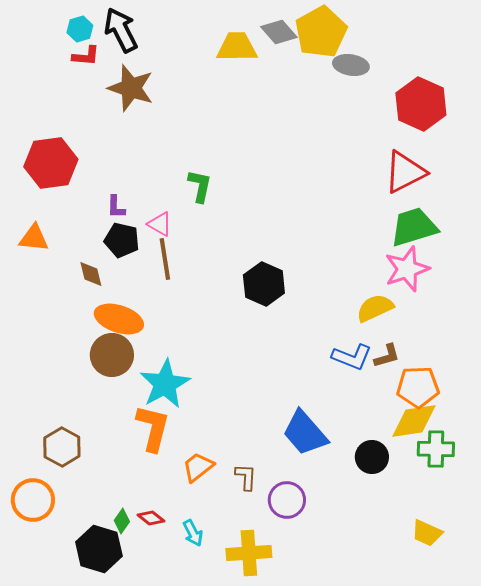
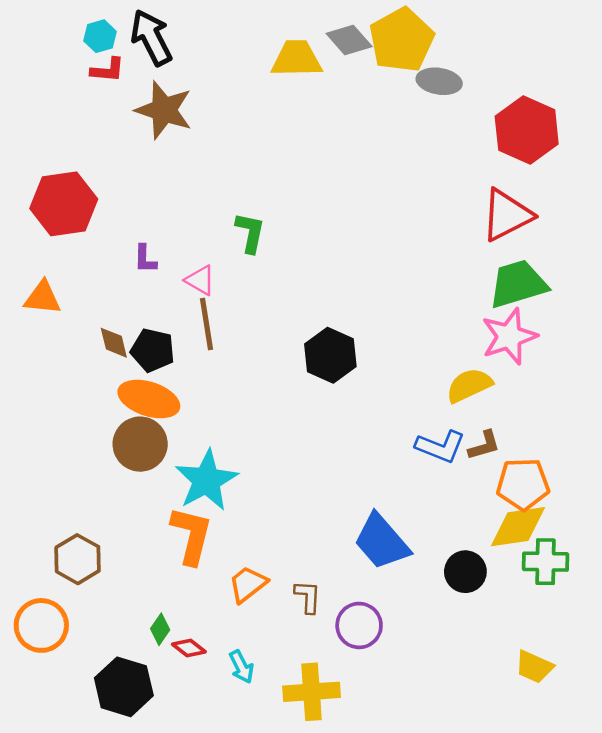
black pentagon: (122, 240) -> (153, 350), moved
green diamond: (122, 521) -> (160, 629), moved

